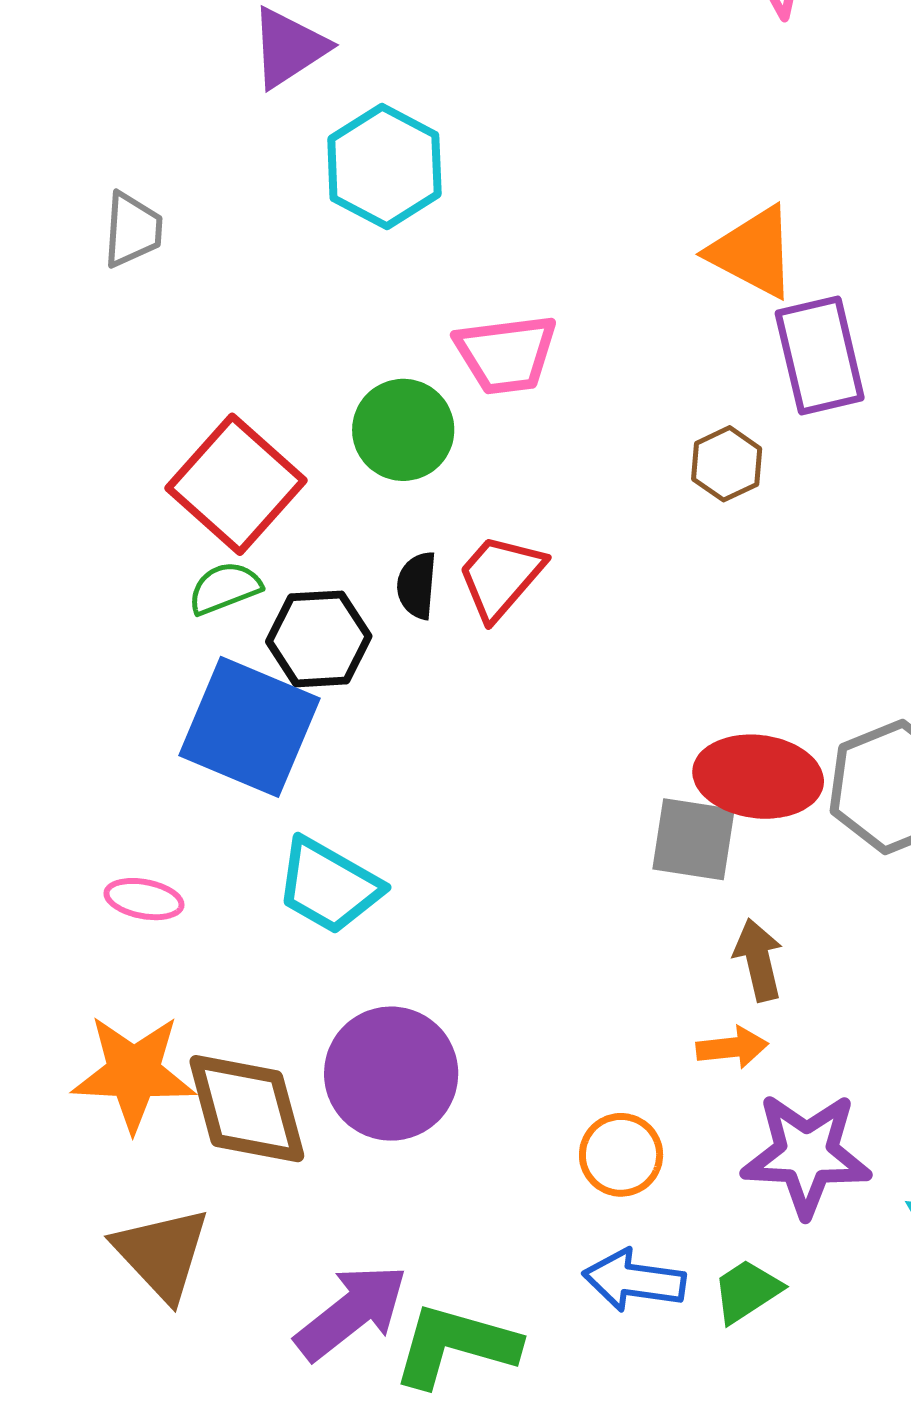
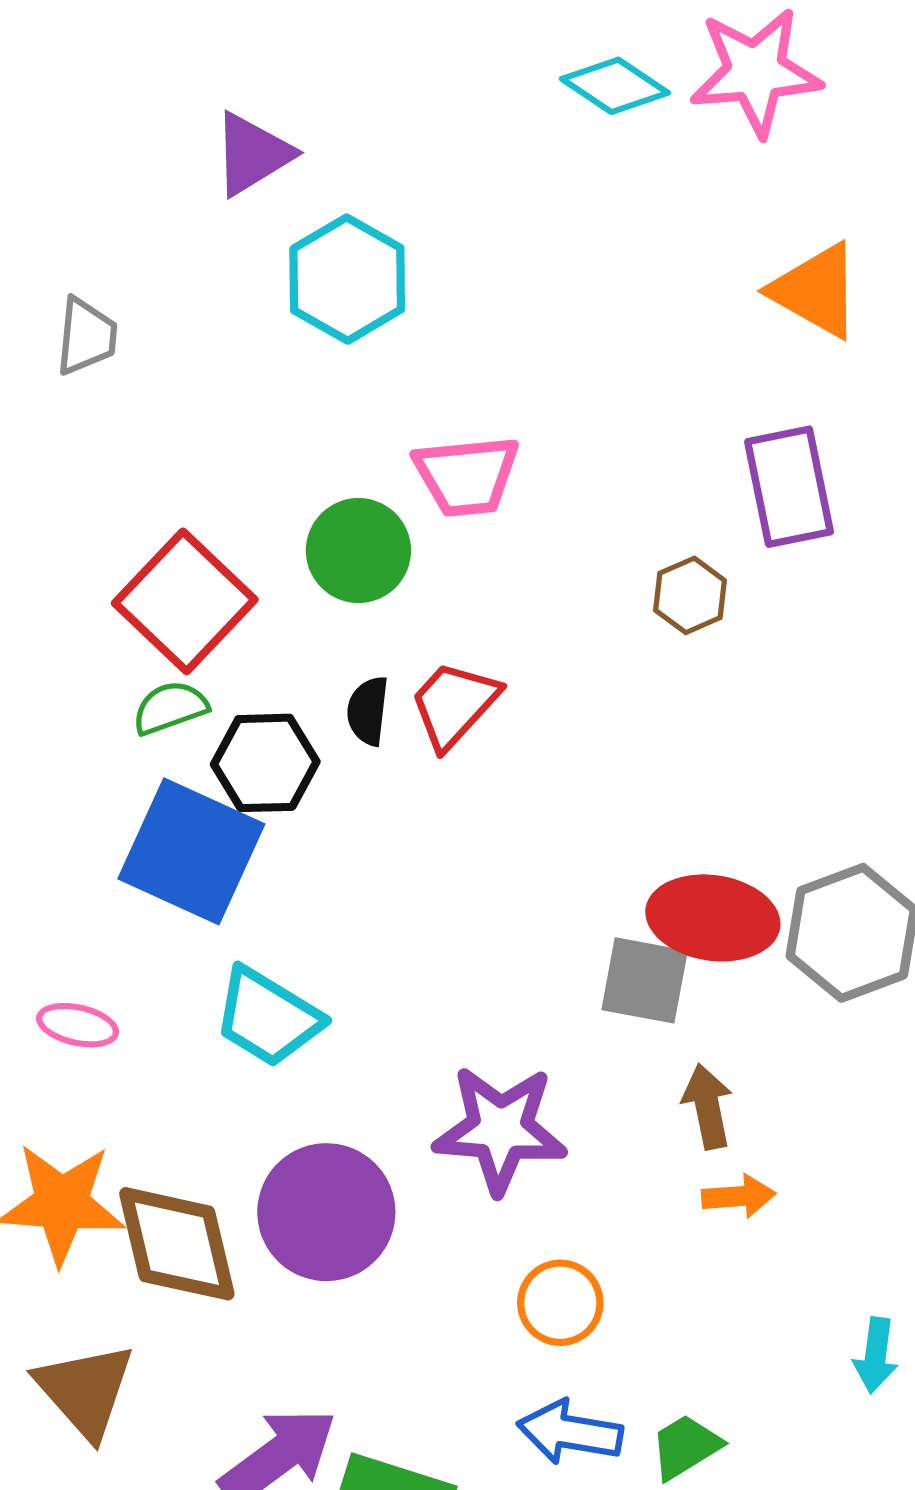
orange triangle: (753, 252) -> (816, 290), moved
orange arrow: (732, 1047) -> (739, 1196), moved
purple star: (806, 1154) -> (500, 1129), moved

